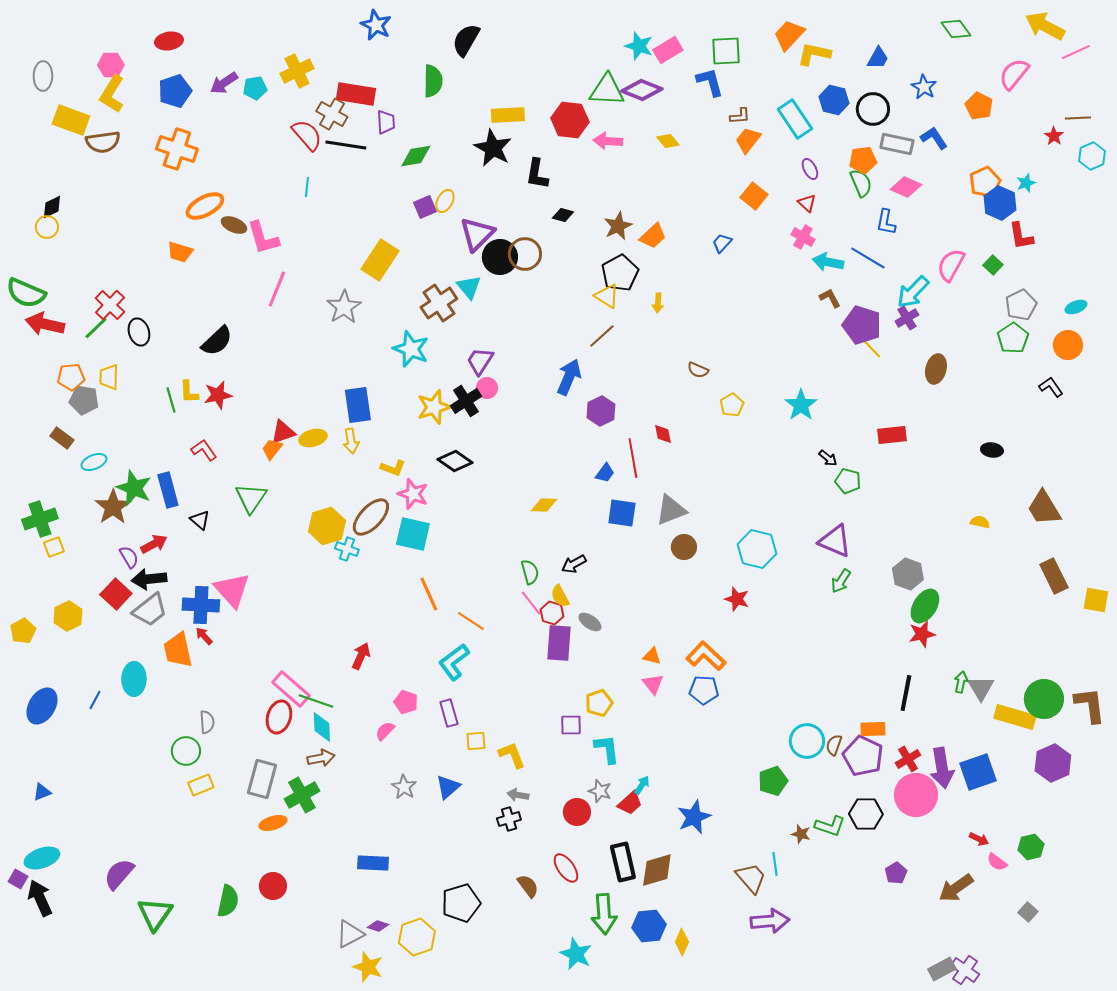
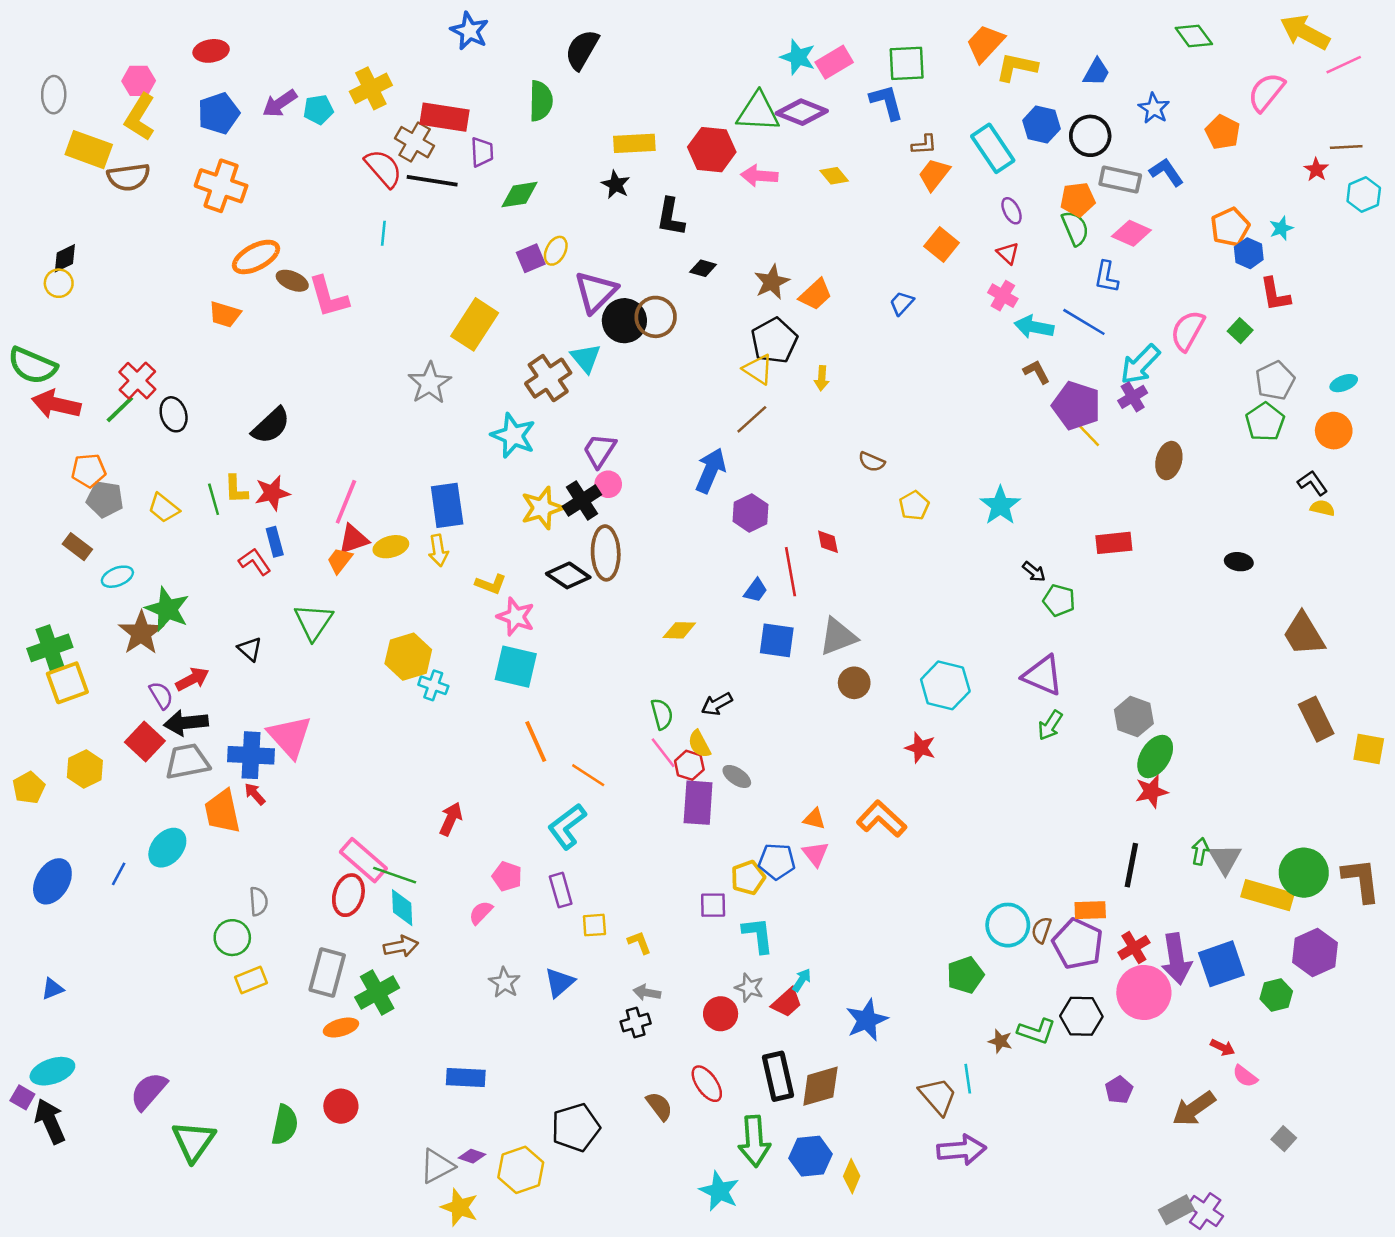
black star: (493, 148) -> (616, 185), size x0.6
blue hexagon: (1000, 203) -> (1249, 253), size x0.7
pink line: (277, 289) -> (346, 502), moved
yellow trapezoid: (109, 377) -> (164, 508), moved, turned -52
blue rectangle: (168, 490) -> (275, 542), moved, size x0.7
brown ellipse: (371, 517) -> (606, 553), moved, turned -45
yellow semicircle: (980, 522) -> (1322, 508), moved
yellow square: (54, 547) -> (67, 683), size x1.6
gray trapezoid: (150, 610) -> (187, 761), turned -153
cyan ellipse: (134, 679) -> (167, 848), turned 40
blue pentagon: (704, 690) -> (777, 861), moved
yellow L-shape: (512, 755) -> (639, 943), size x0.7
green hexagon: (1031, 847) -> (1276, 995), moved

